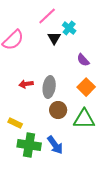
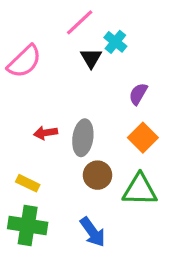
purple semicircle: (83, 60) -> (138, 94), turned 72
yellow rectangle: (15, 123) -> (28, 183), moved
green cross: (29, 145) -> (28, 225), moved

